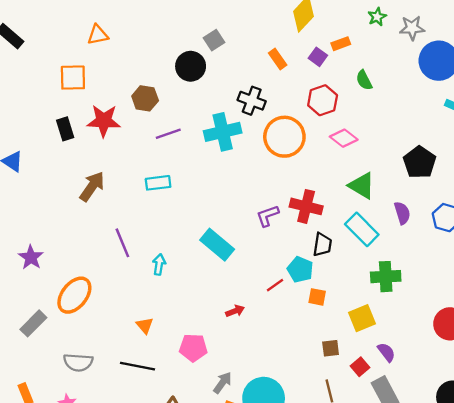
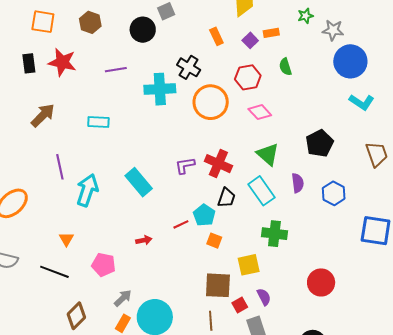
brown hexagon: (145, 98) -> (90, 22), moved
purple line: (168, 134) -> (116, 70), moved
cyan arrow: (159, 264) -> (87, 190), size x1.8
brown square: (331, 348) -> (218, 285), size x1.8

